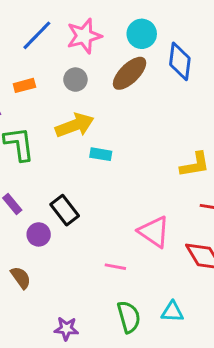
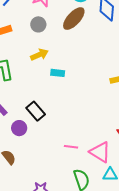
yellow arrow: (75, 125) -> (39, 55), size x0.7
pink triangle: (154, 232) -> (100, 152), moved

